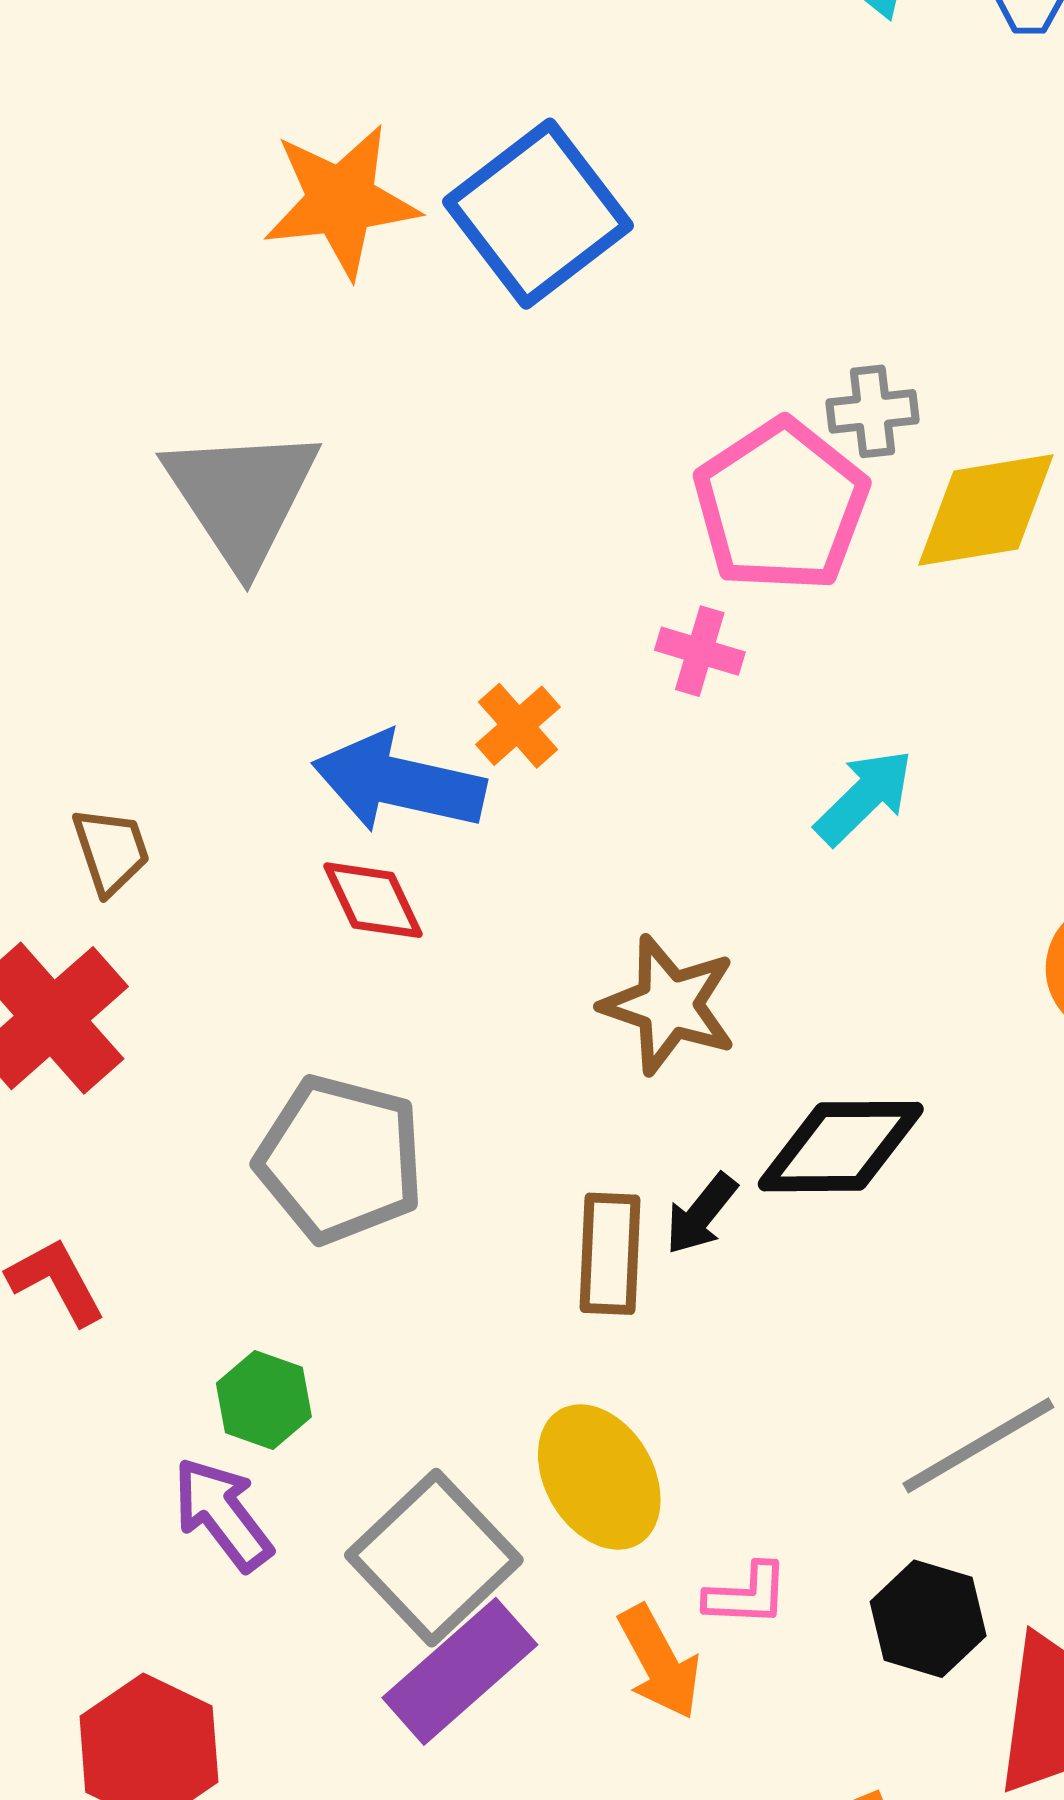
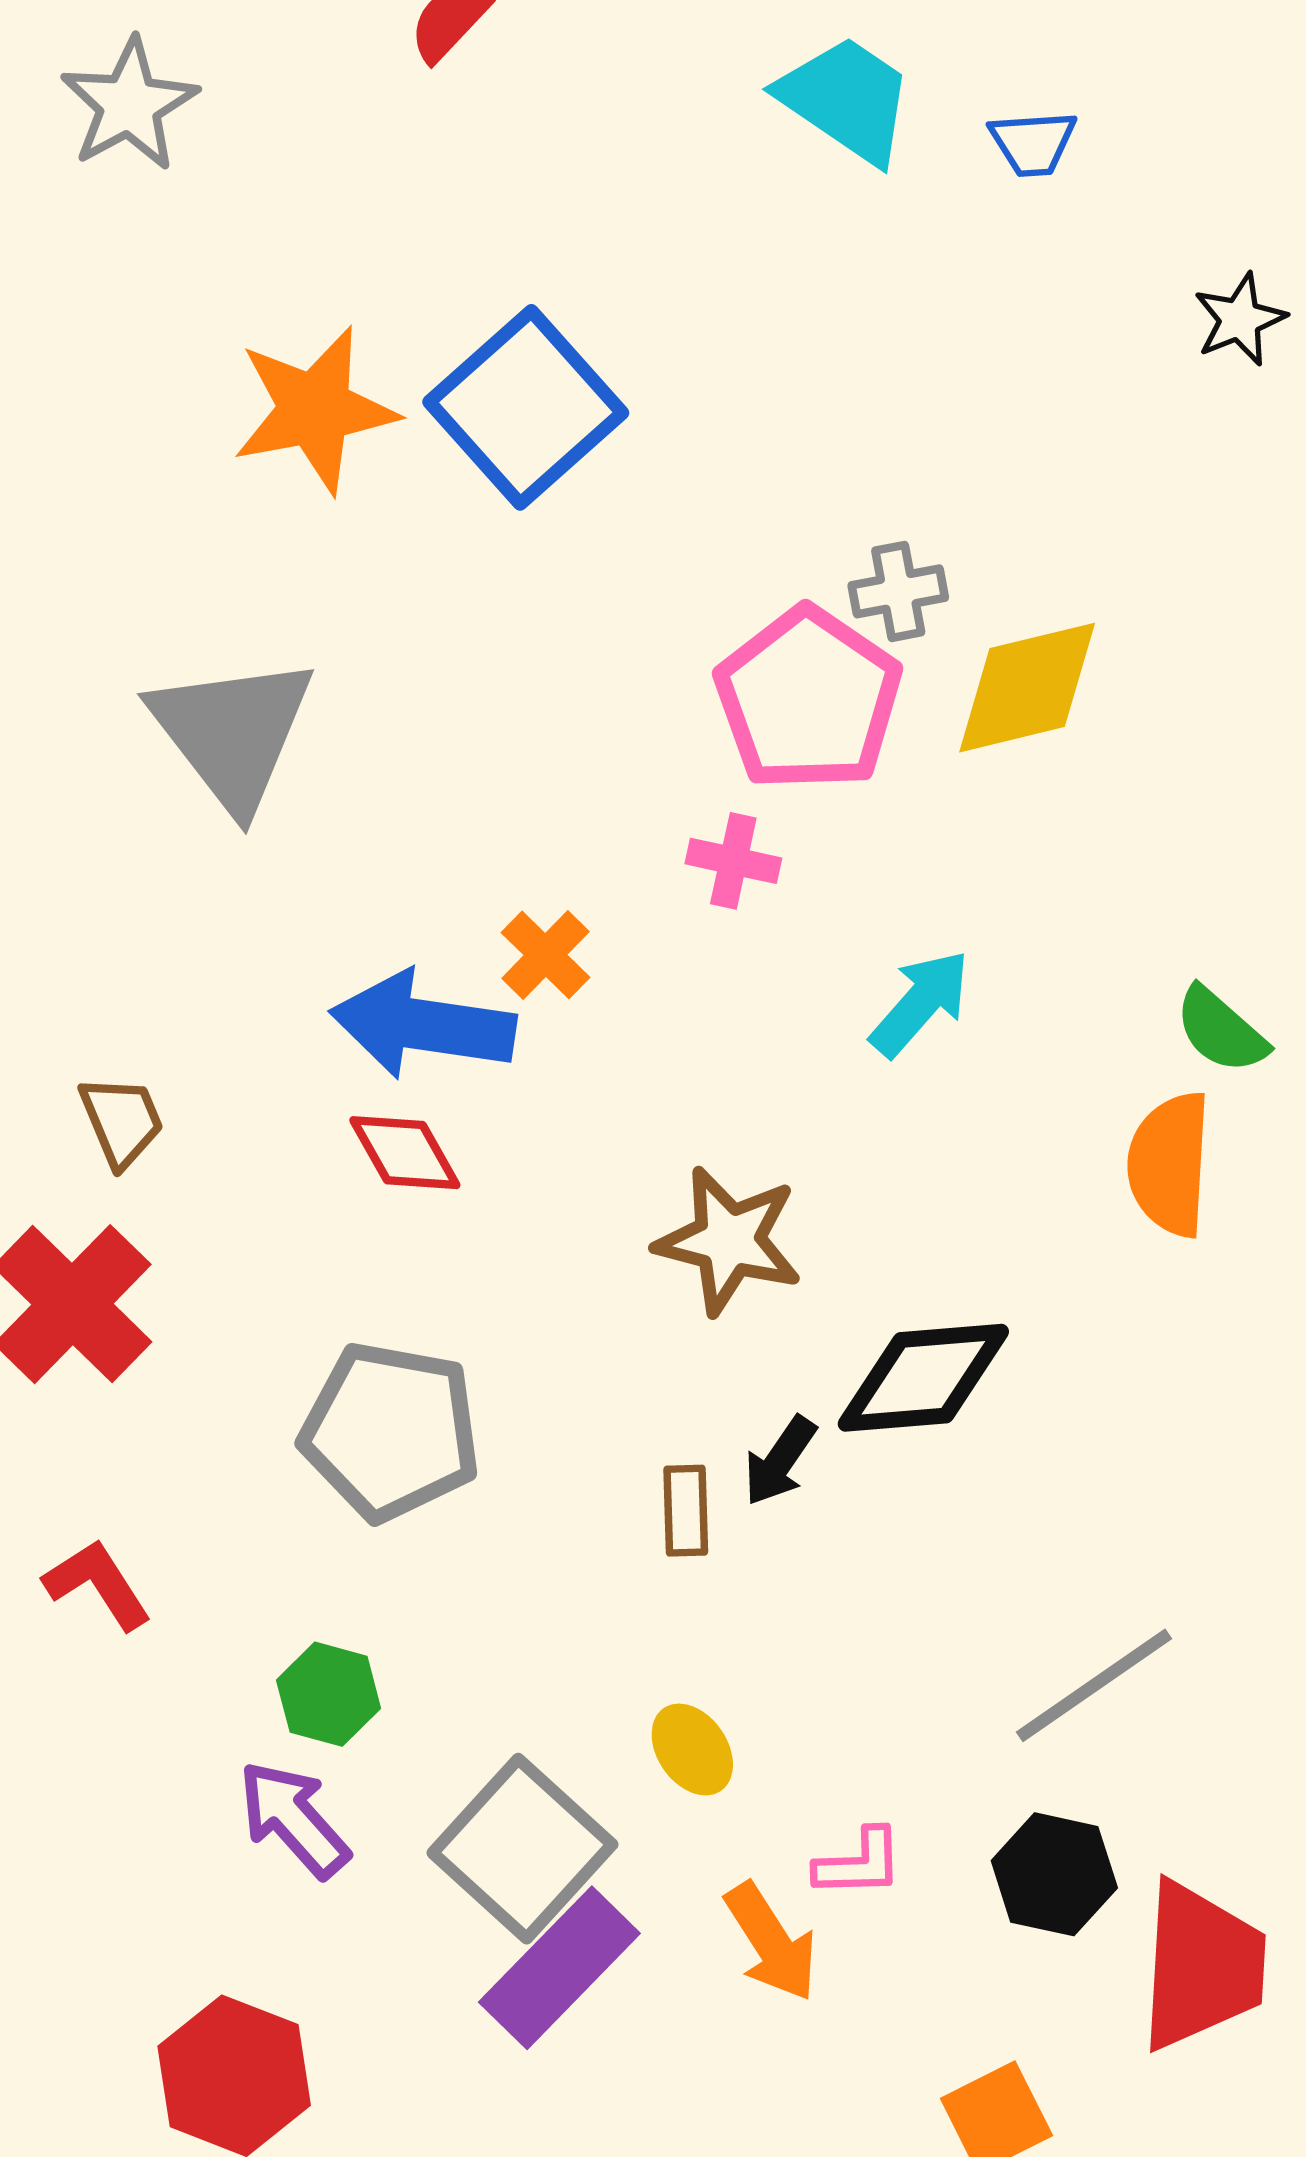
brown rectangle: (610, 1254) -> (686, 1511), size x0.7
yellow ellipse: (599, 1477) -> (692, 1750), size x0.6

